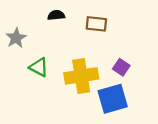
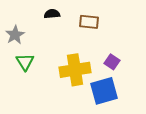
green triangle: (39, 67) -> (25, 62), moved, turned 30

